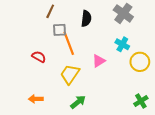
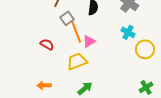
gray square: (59, 30) -> (67, 18), turned -32
pink triangle: (99, 61) -> (89, 41), moved
yellow trapezoid: (70, 74) -> (77, 61), turned 35

